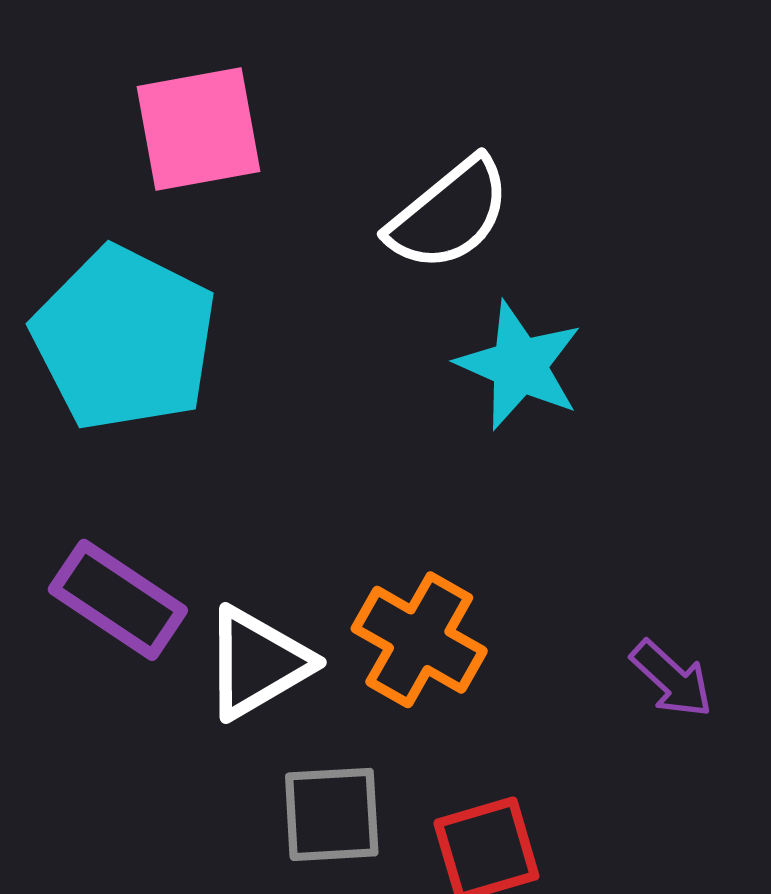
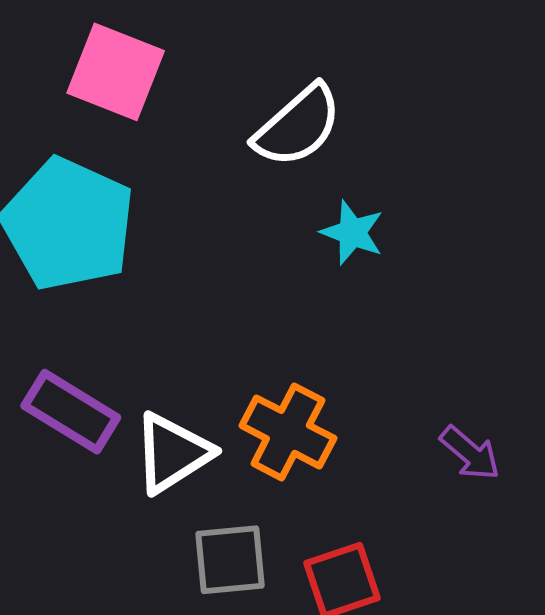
pink square: (199, 129) -> (116, 72), turned 34
cyan star: (519, 366) -> (352, 233), size x0.7

